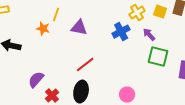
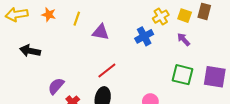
orange star: (43, 29) -> (49, 15), moved
purple arrow: (149, 35) -> (184, 39), moved
green square: (158, 57) -> (183, 75), moved

